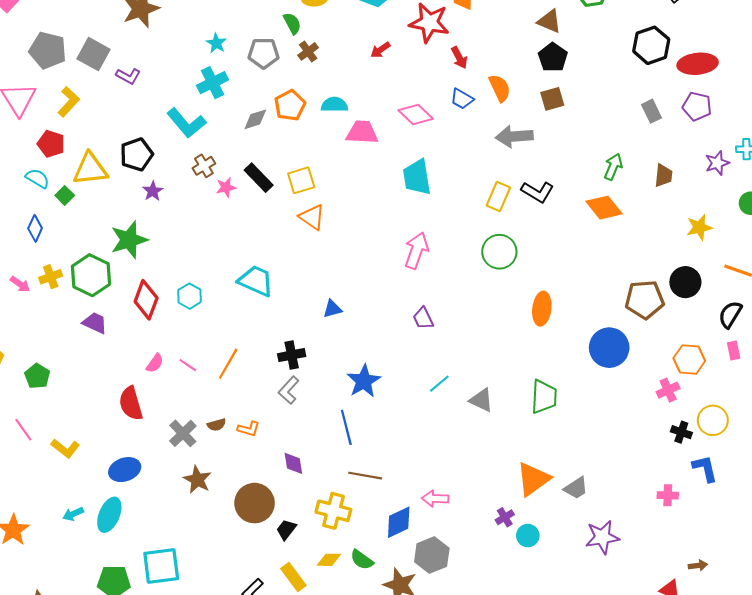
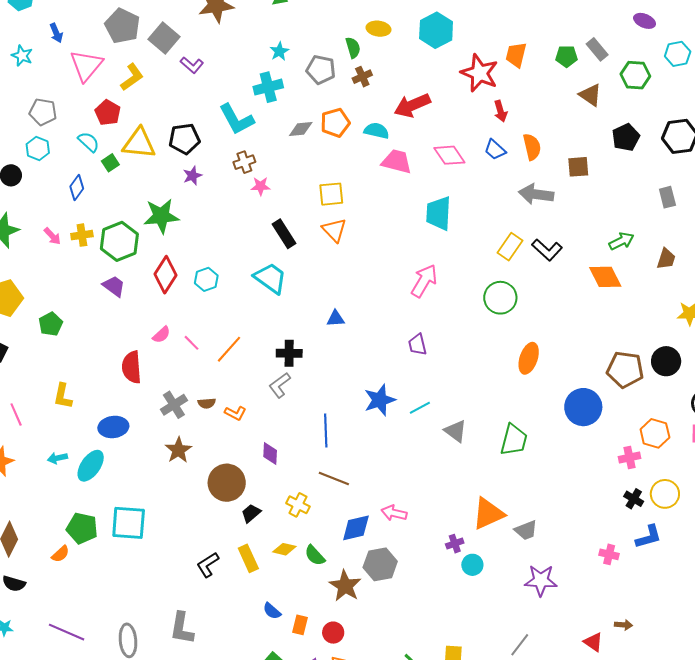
red arrow: (380, 50) -> (412, 105), moved, size x1.8
black pentagon: (553, 57) -> (626, 137), moved
green arrow: (613, 167) -> (621, 241), turned 30
black rectangle: (259, 178) -> (284, 234), moved
blue star: (364, 381) -> (380, 400), moved
pink line: (23, 430) -> (16, 415), moved
yellow L-shape: (65, 448) -> (63, 396), turned 52
blue L-shape: (705, 468) -> (649, 537), turned 76
yellow cross: (333, 511) -> (298, 505), size x0.7

